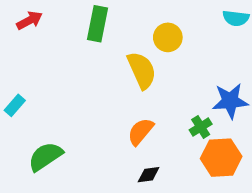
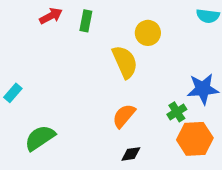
red arrow: (29, 20) -> (51, 16), moved
green rectangle: (98, 24) -> (86, 21), size x0.7

